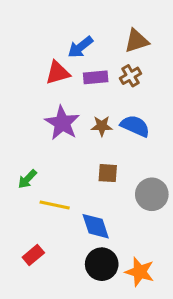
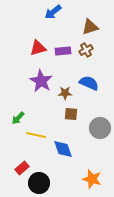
blue arrow: (80, 47) -> (53, 12), moved
brown star: (102, 126) -> (65, 93), moved
black circle: (102, 264) -> (39, 183), moved

